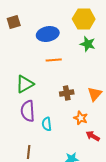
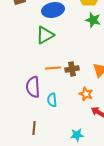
orange line: (54, 60) -> (53, 68), moved
green triangle: (25, 84) -> (45, 35), moved

